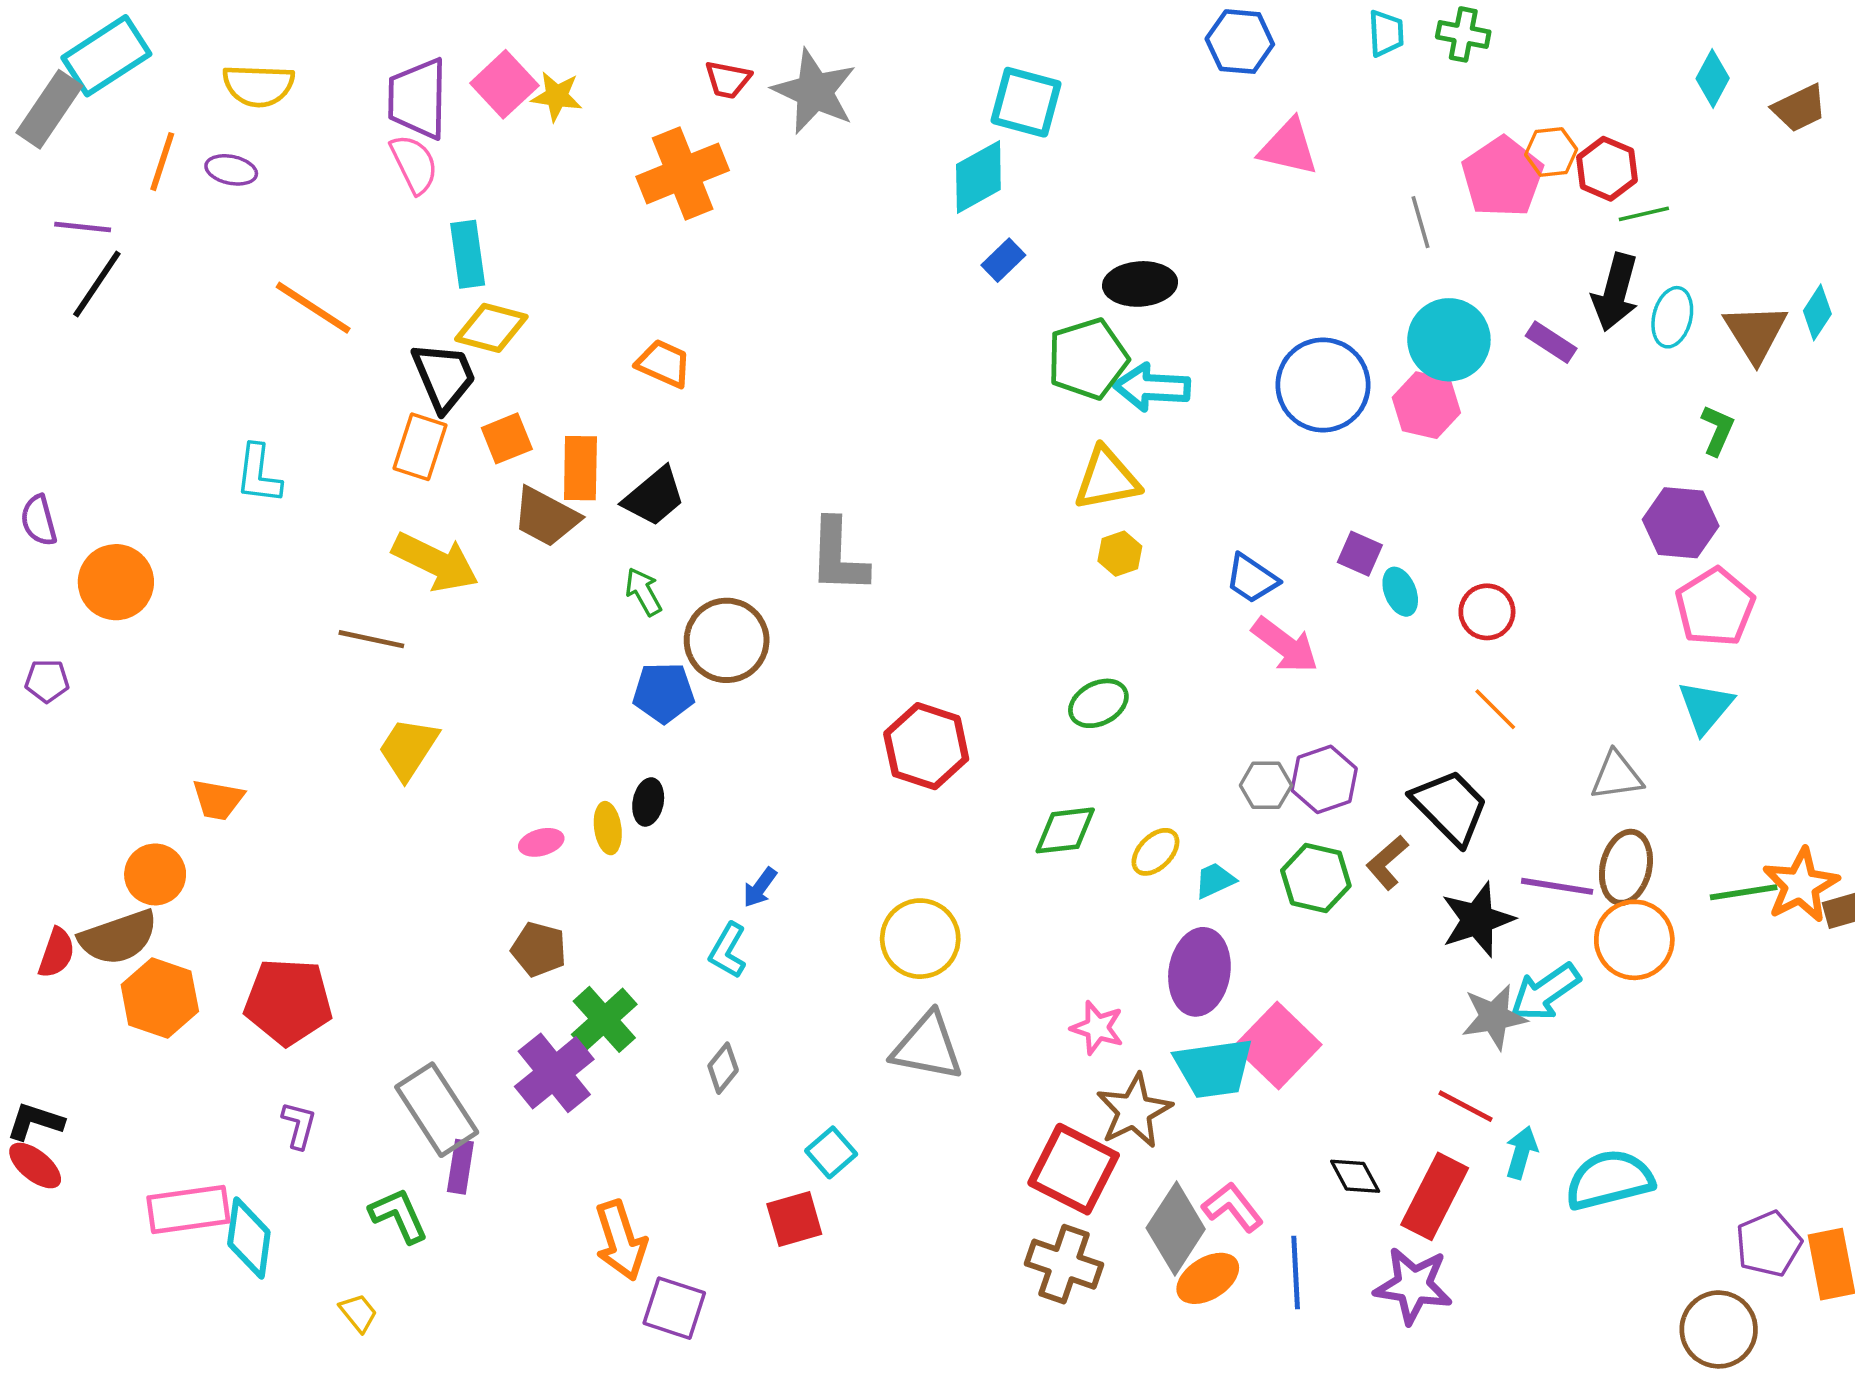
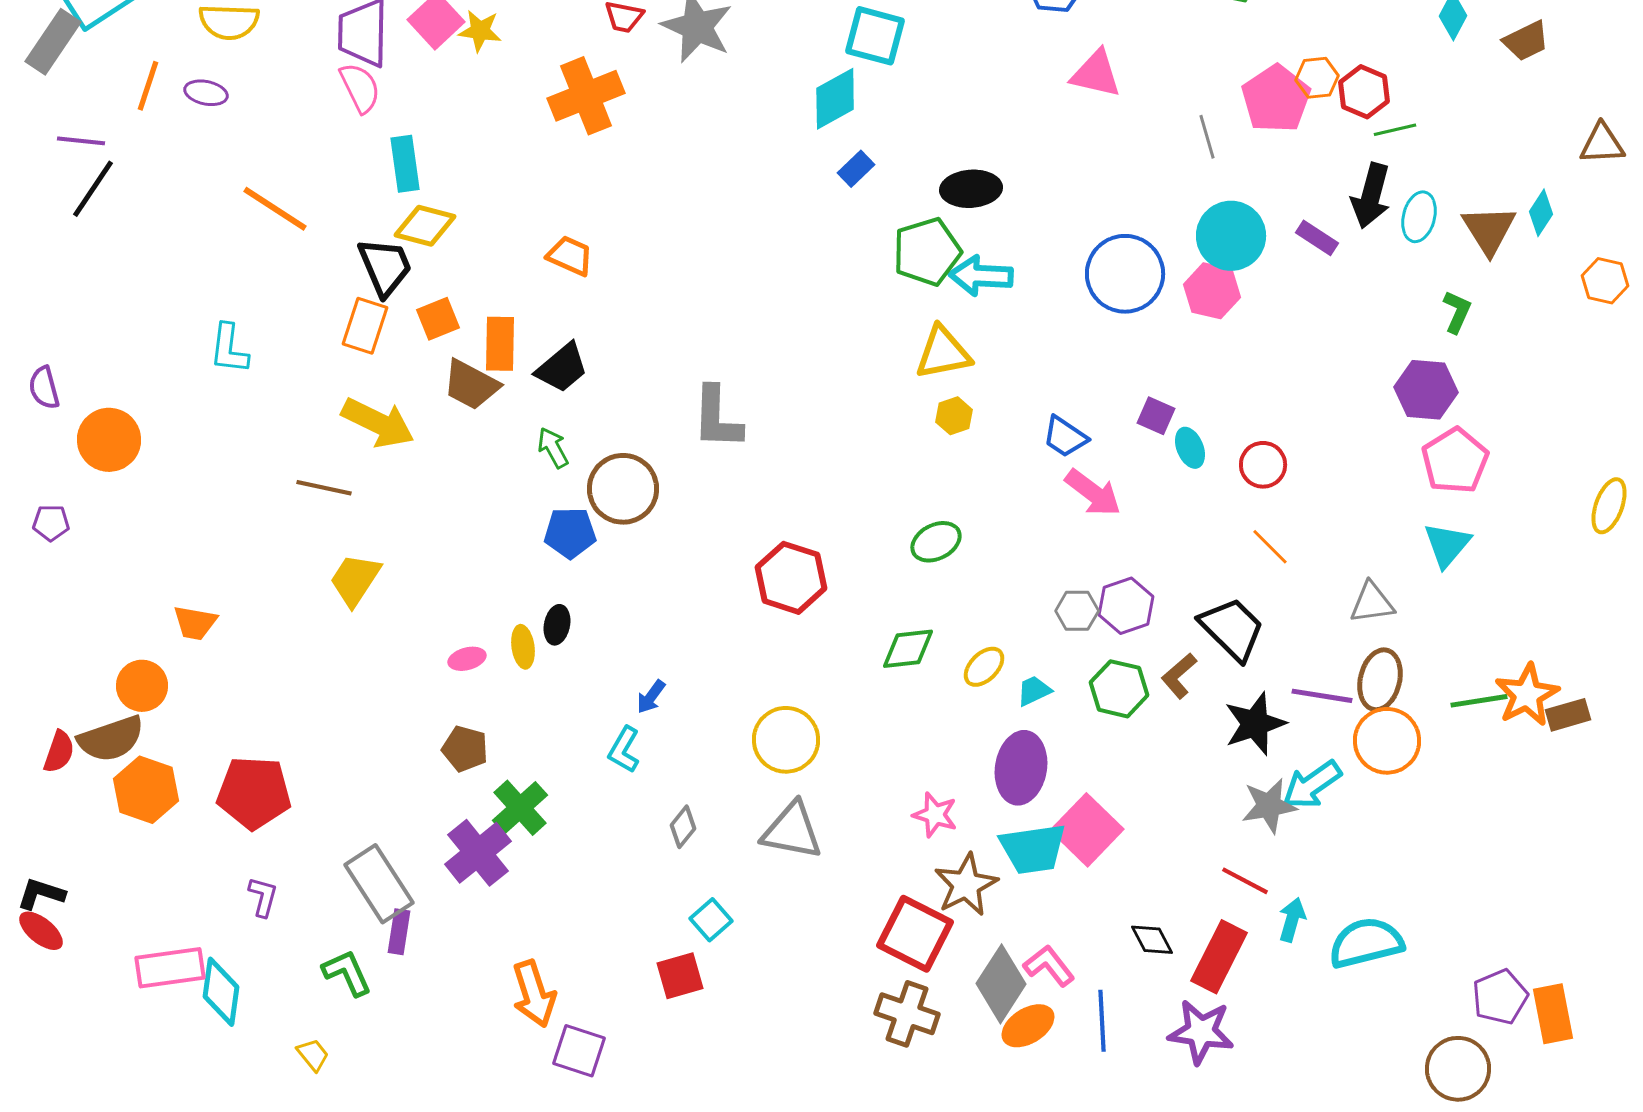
gray diamond: (723, 1068) -> (683, 827), moved

